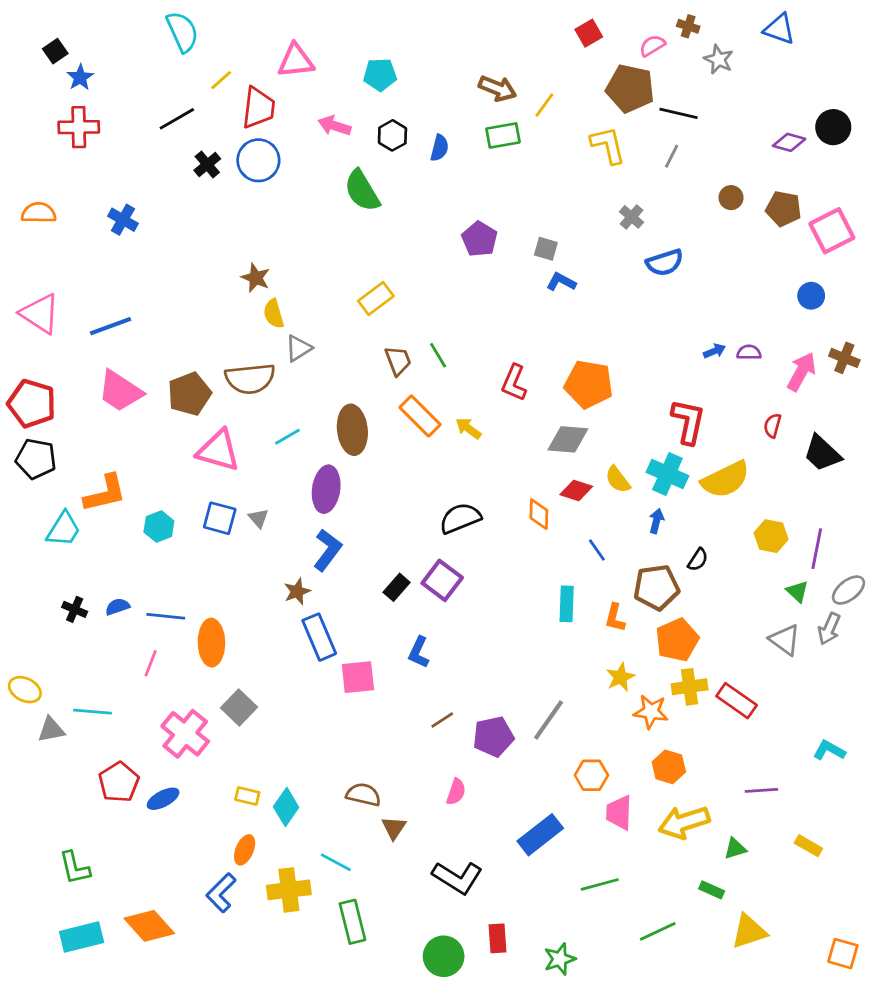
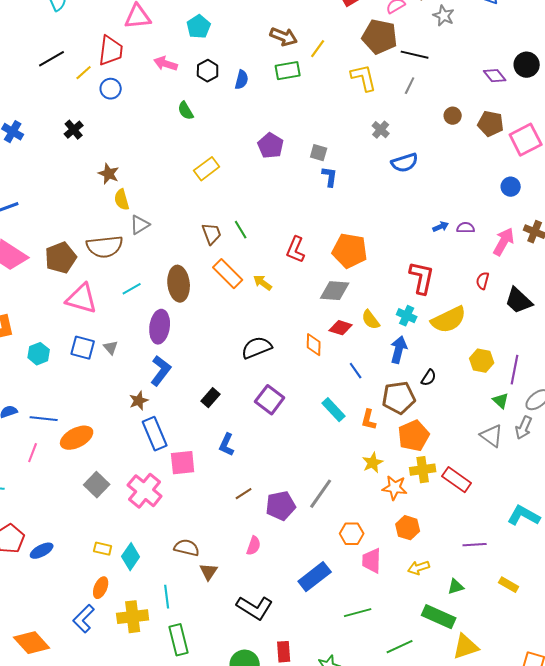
cyan pentagon: (380, 75) -> (199, 27), turned -30
yellow line: (221, 80) -> (84, 73), moved
purple diamond: (789, 142) -> (495, 76), turned 35
blue circle: (258, 160) -> (111, 89), size x0.7
black cross: (207, 164) -> (74, 130), moved
green semicircle: (362, 191) -> (186, 111), size x0.6
blue L-shape: (561, 282) -> (330, 177), turned 70
yellow rectangle: (376, 298) -> (207, 169), moved
cyan cross: (667, 474) -> (407, 316), size x0.7
blue arrow: (656, 521) -> (399, 350), size x1.5
purple square: (442, 580) -> (270, 400), moved
cyan rectangle: (567, 604) -> (334, 410), turned -45
orange ellipse: (211, 643) -> (77, 438), turned 64
pink cross: (185, 734) -> (145, 491), moved
cyan L-shape: (829, 750) -> (524, 516), size x1.4
yellow arrow: (684, 822) -> (419, 568), size x0.6
cyan line: (336, 862) -> (167, 597), turned 55
green rectangle: (712, 890) -> (439, 617), size x1.8

